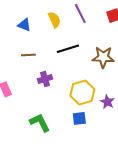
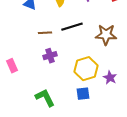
brown line: (28, 55) -> (45, 33), moved

